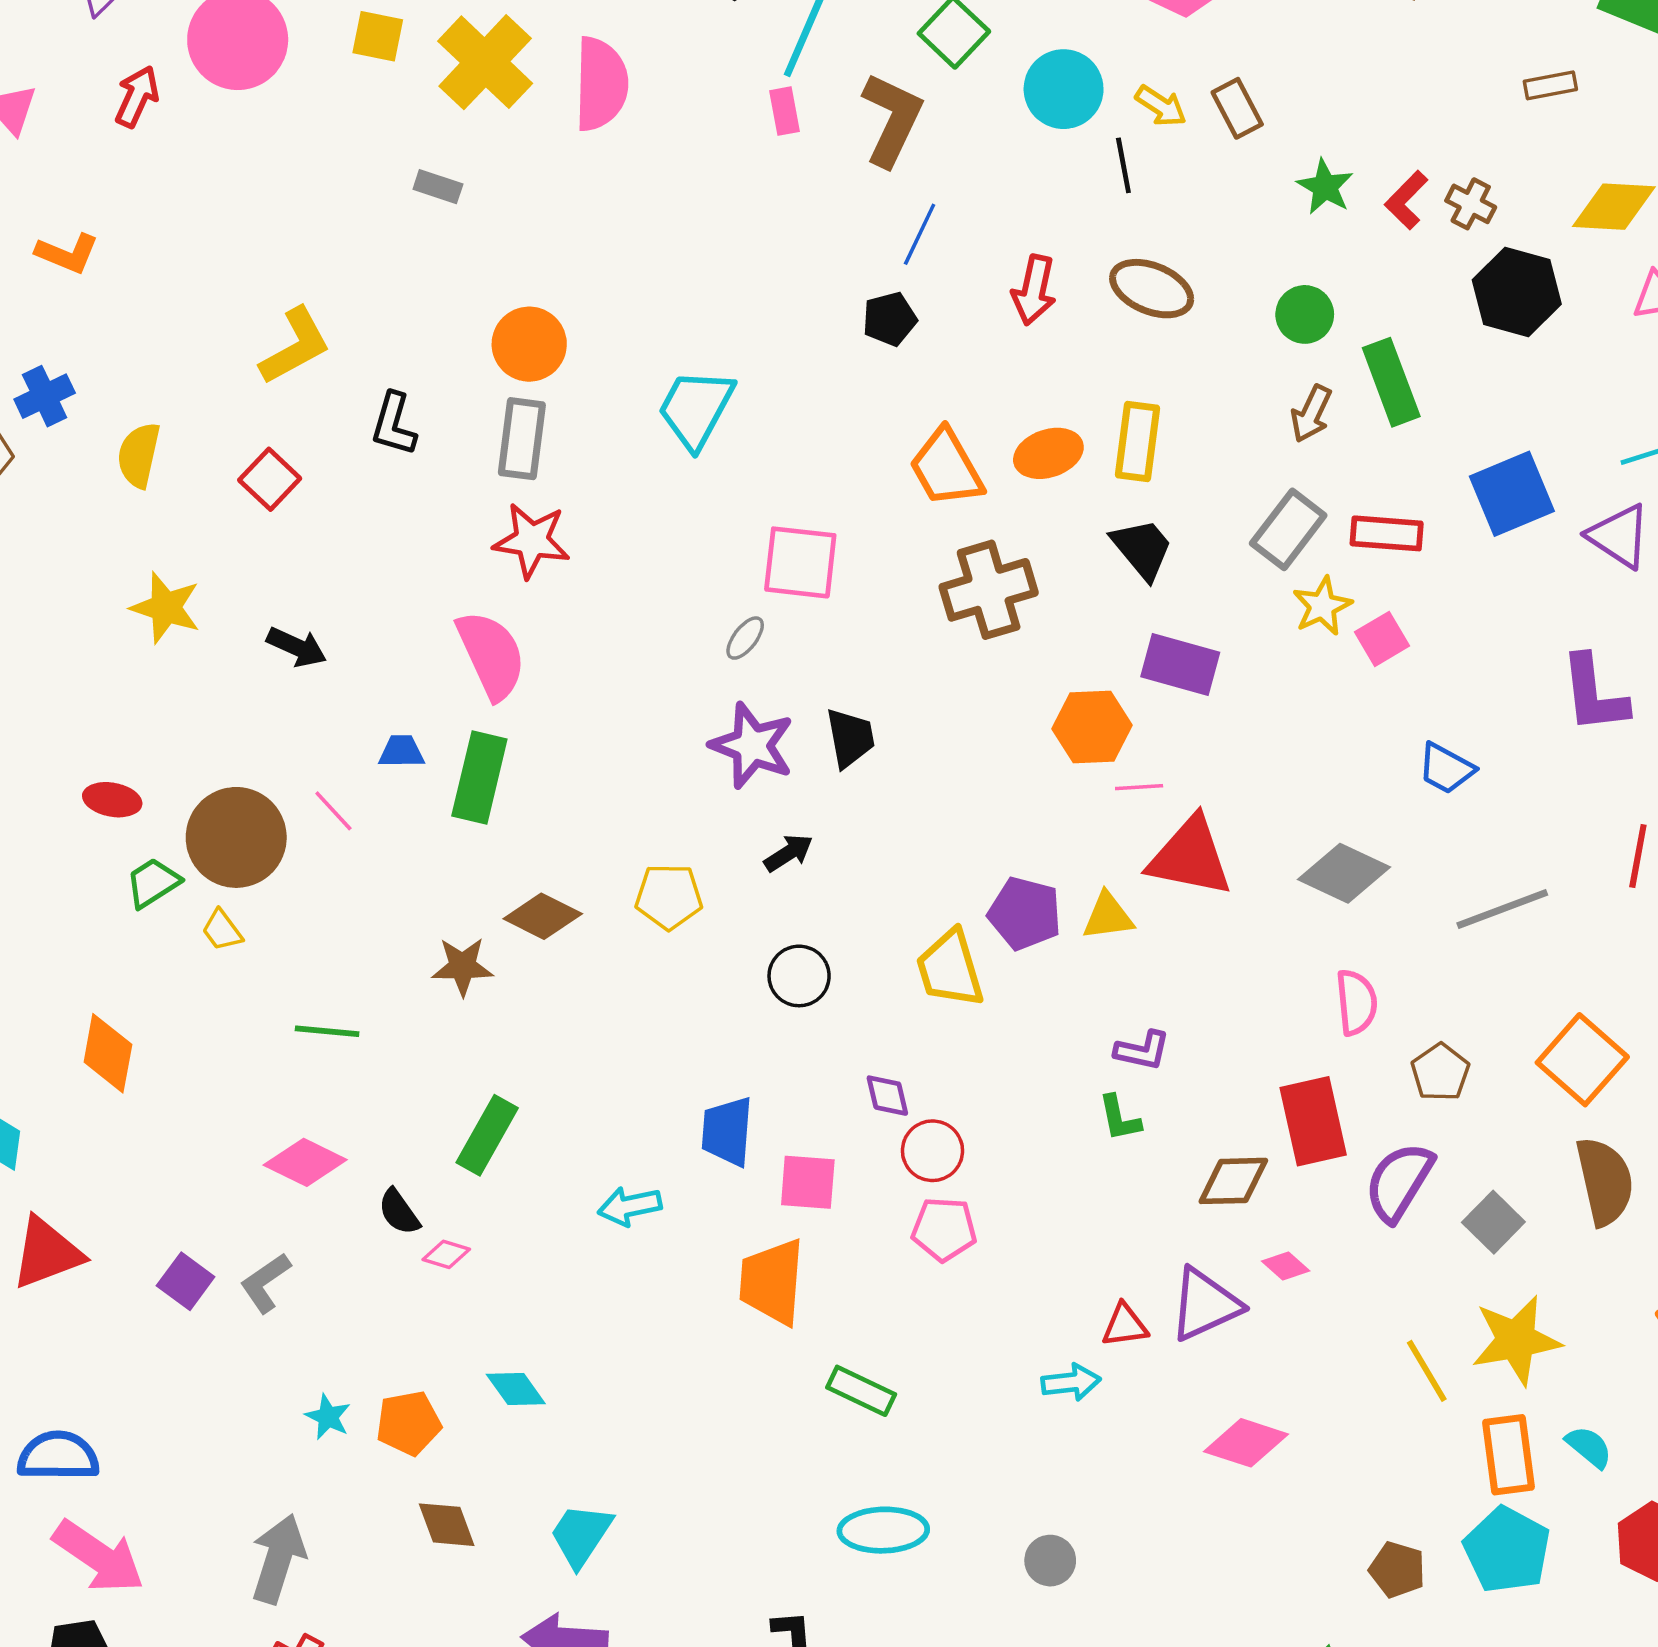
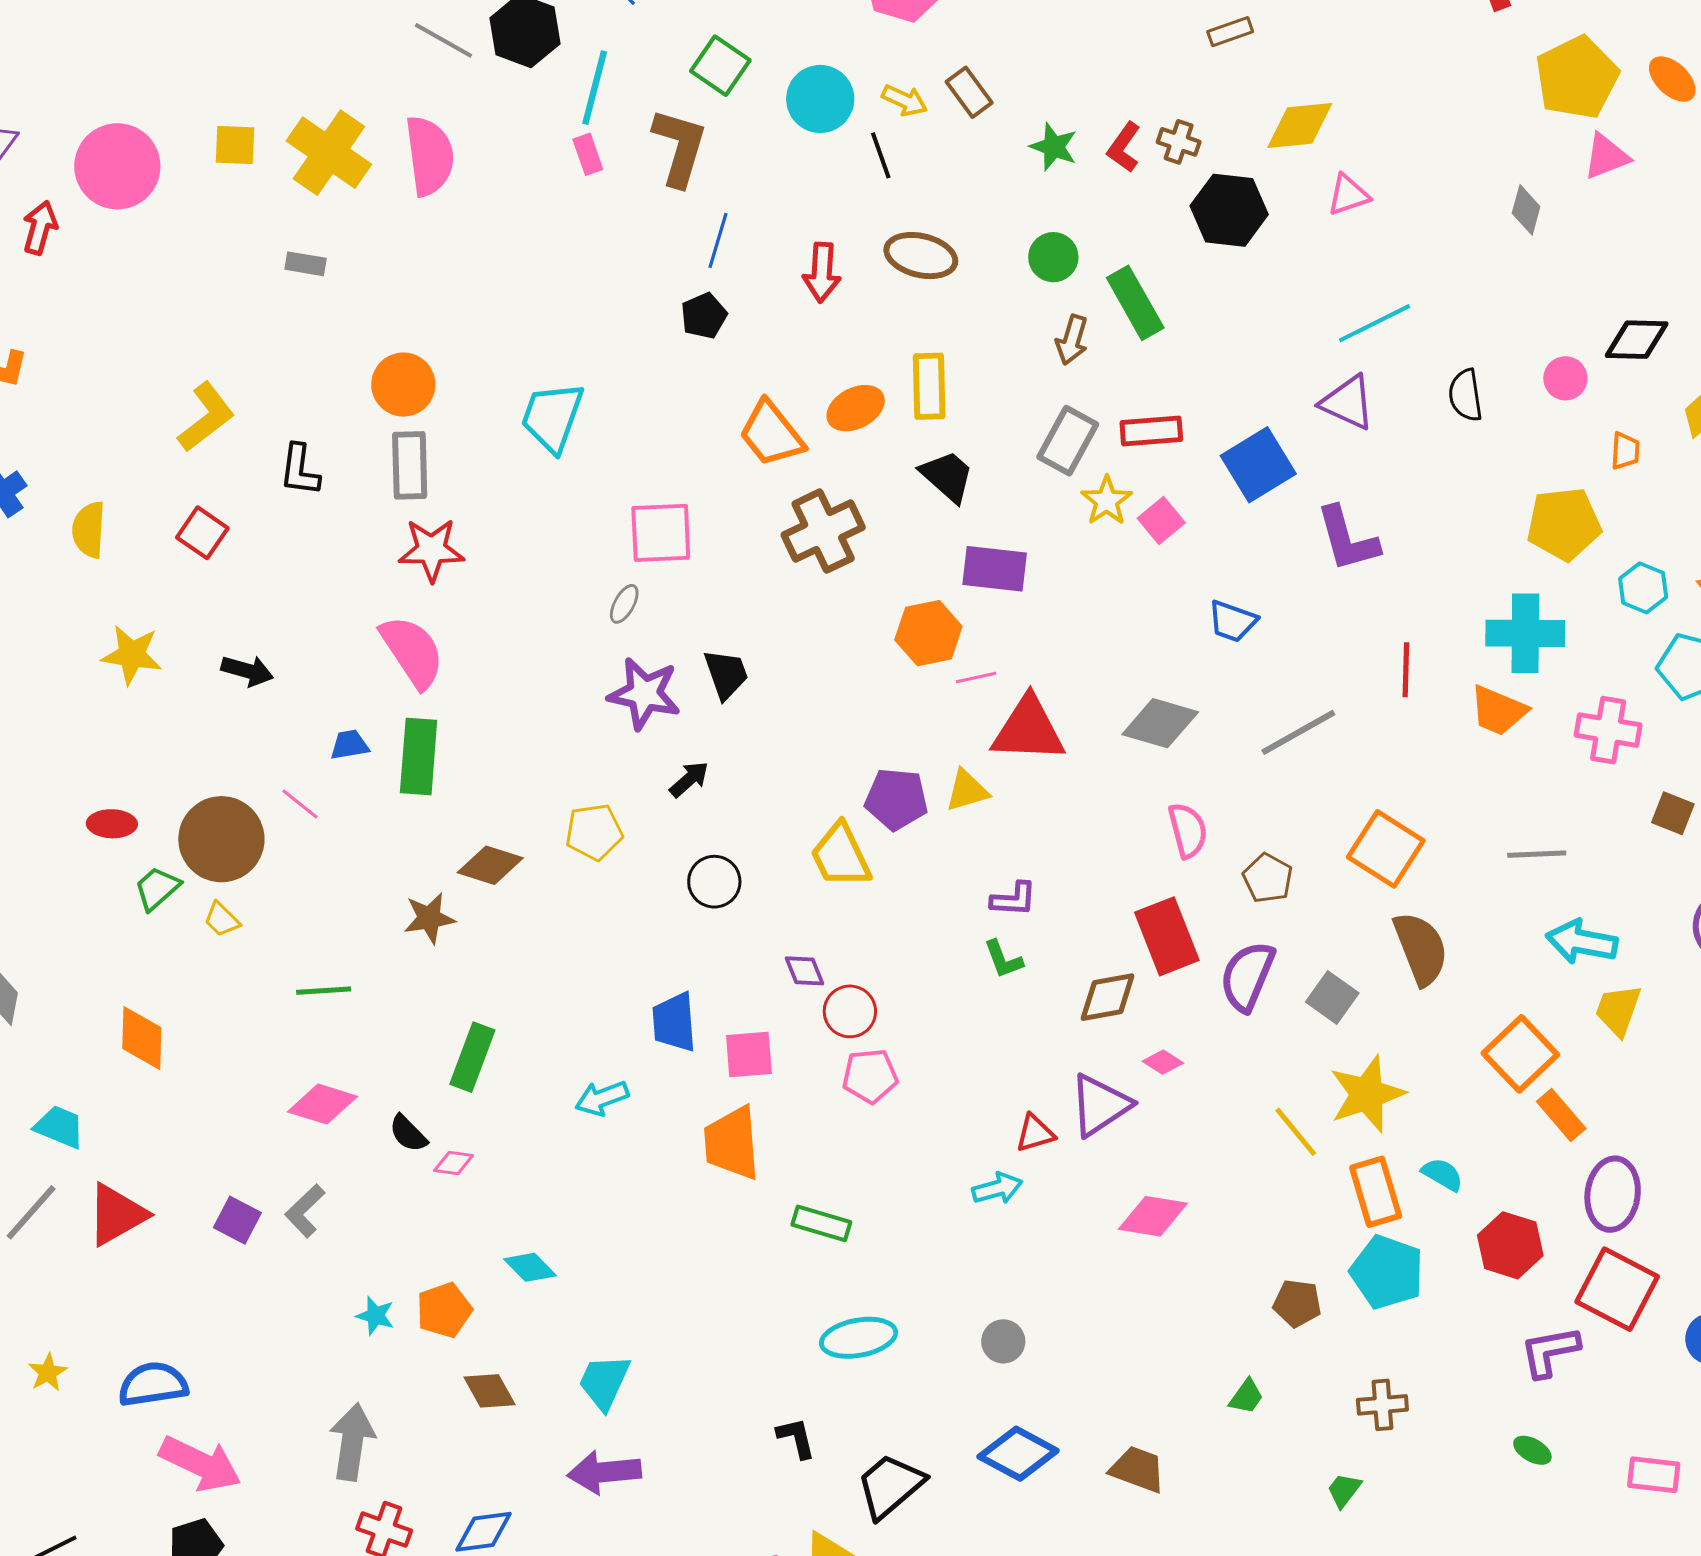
blue square: (1512, 494) -> (1258, 465), moved

